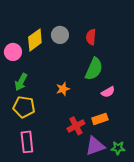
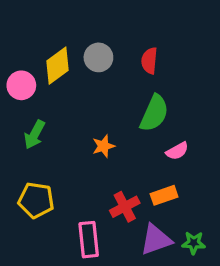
yellow pentagon: (24, 107) -> (36, 200), moved
pink rectangle: (27, 142) -> (89, 240), moved

